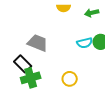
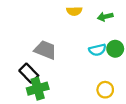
yellow circle: (70, 79) -> (105, 90), moved

